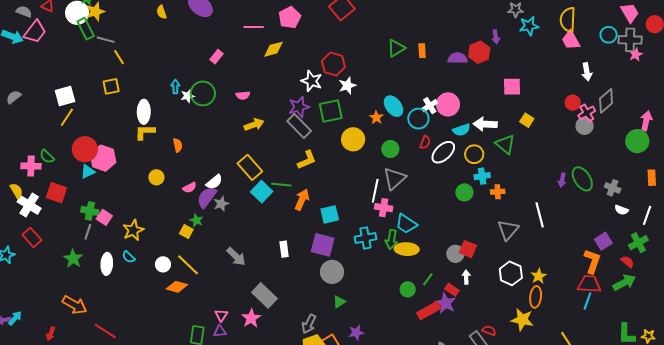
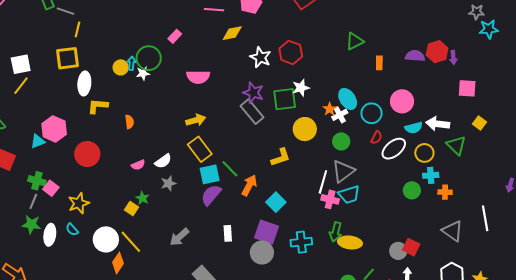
purple arrow: (496, 37) -> (453, 57), moved
orange rectangle: (422, 51) -> (379, 63), moved
yellow line: (119, 57) -> (78, 29), turned 42
white star: (312, 81) -> (260, 57), moved
yellow square: (111, 86) -> (67, 58), size x1.4
white star: (347, 86) -> (301, 88), moved
green circle: (203, 93) -> (149, 58), moved
pink semicircle: (243, 95) -> (198, 77), size x1.6
white cross: (430, 106) -> (340, 115), moved
purple star: (299, 107) -> (253, 93), turned 30
white ellipse: (144, 112) -> (84, 83), moved
yellow arrow: (254, 125) -> (196, 120), moved
red circle: (85, 149) -> (87, 154), moved
yellow L-shape: (307, 160) -> (281, 157), moved
yellow circle: (156, 177) -> (121, 67), moved
green line: (281, 185) -> (230, 169), turned 36
cyan square: (262, 192) -> (210, 174), turned 30
purple semicircle: (207, 197) -> (211, 195), moved
cyan square: (330, 214) -> (276, 202), turned -36
cyan trapezoid: (406, 224) -> (349, 195), moved, turned -55
gray triangle: (508, 230) -> (452, 231), turned -40
cyan cross: (366, 238) -> (301, 242), moved
gray arrow: (236, 256) -> (179, 237), turned 90
green star: (73, 259) -> (31, 224), moved, turned -30
white circle: (163, 264) -> (106, 239), size x1.6
gray circle: (332, 272) -> (262, 253), moved
orange diamond: (177, 287) -> (118, 263), turned -75

